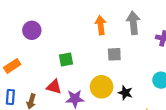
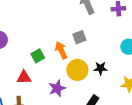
orange arrow: (101, 25) -> (61, 50), moved
red triangle: (54, 87) -> (24, 77), moved

